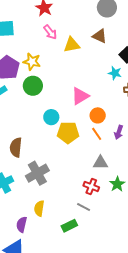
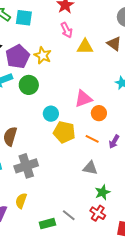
green circle: (33, 86) -> (29, 85), moved
orange circle: (98, 115) -> (99, 113), moved
orange line: (97, 134) -> (92, 139), turned -40
red cross: (91, 186) -> (98, 213), moved
gray line: (84, 207) -> (69, 215), moved

